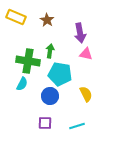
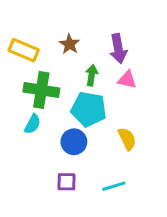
yellow rectangle: (16, 17) -> (24, 50), moved
brown star: (47, 20) -> (69, 44), moved
green arrow: (50, 51) -> (92, 75), moved

